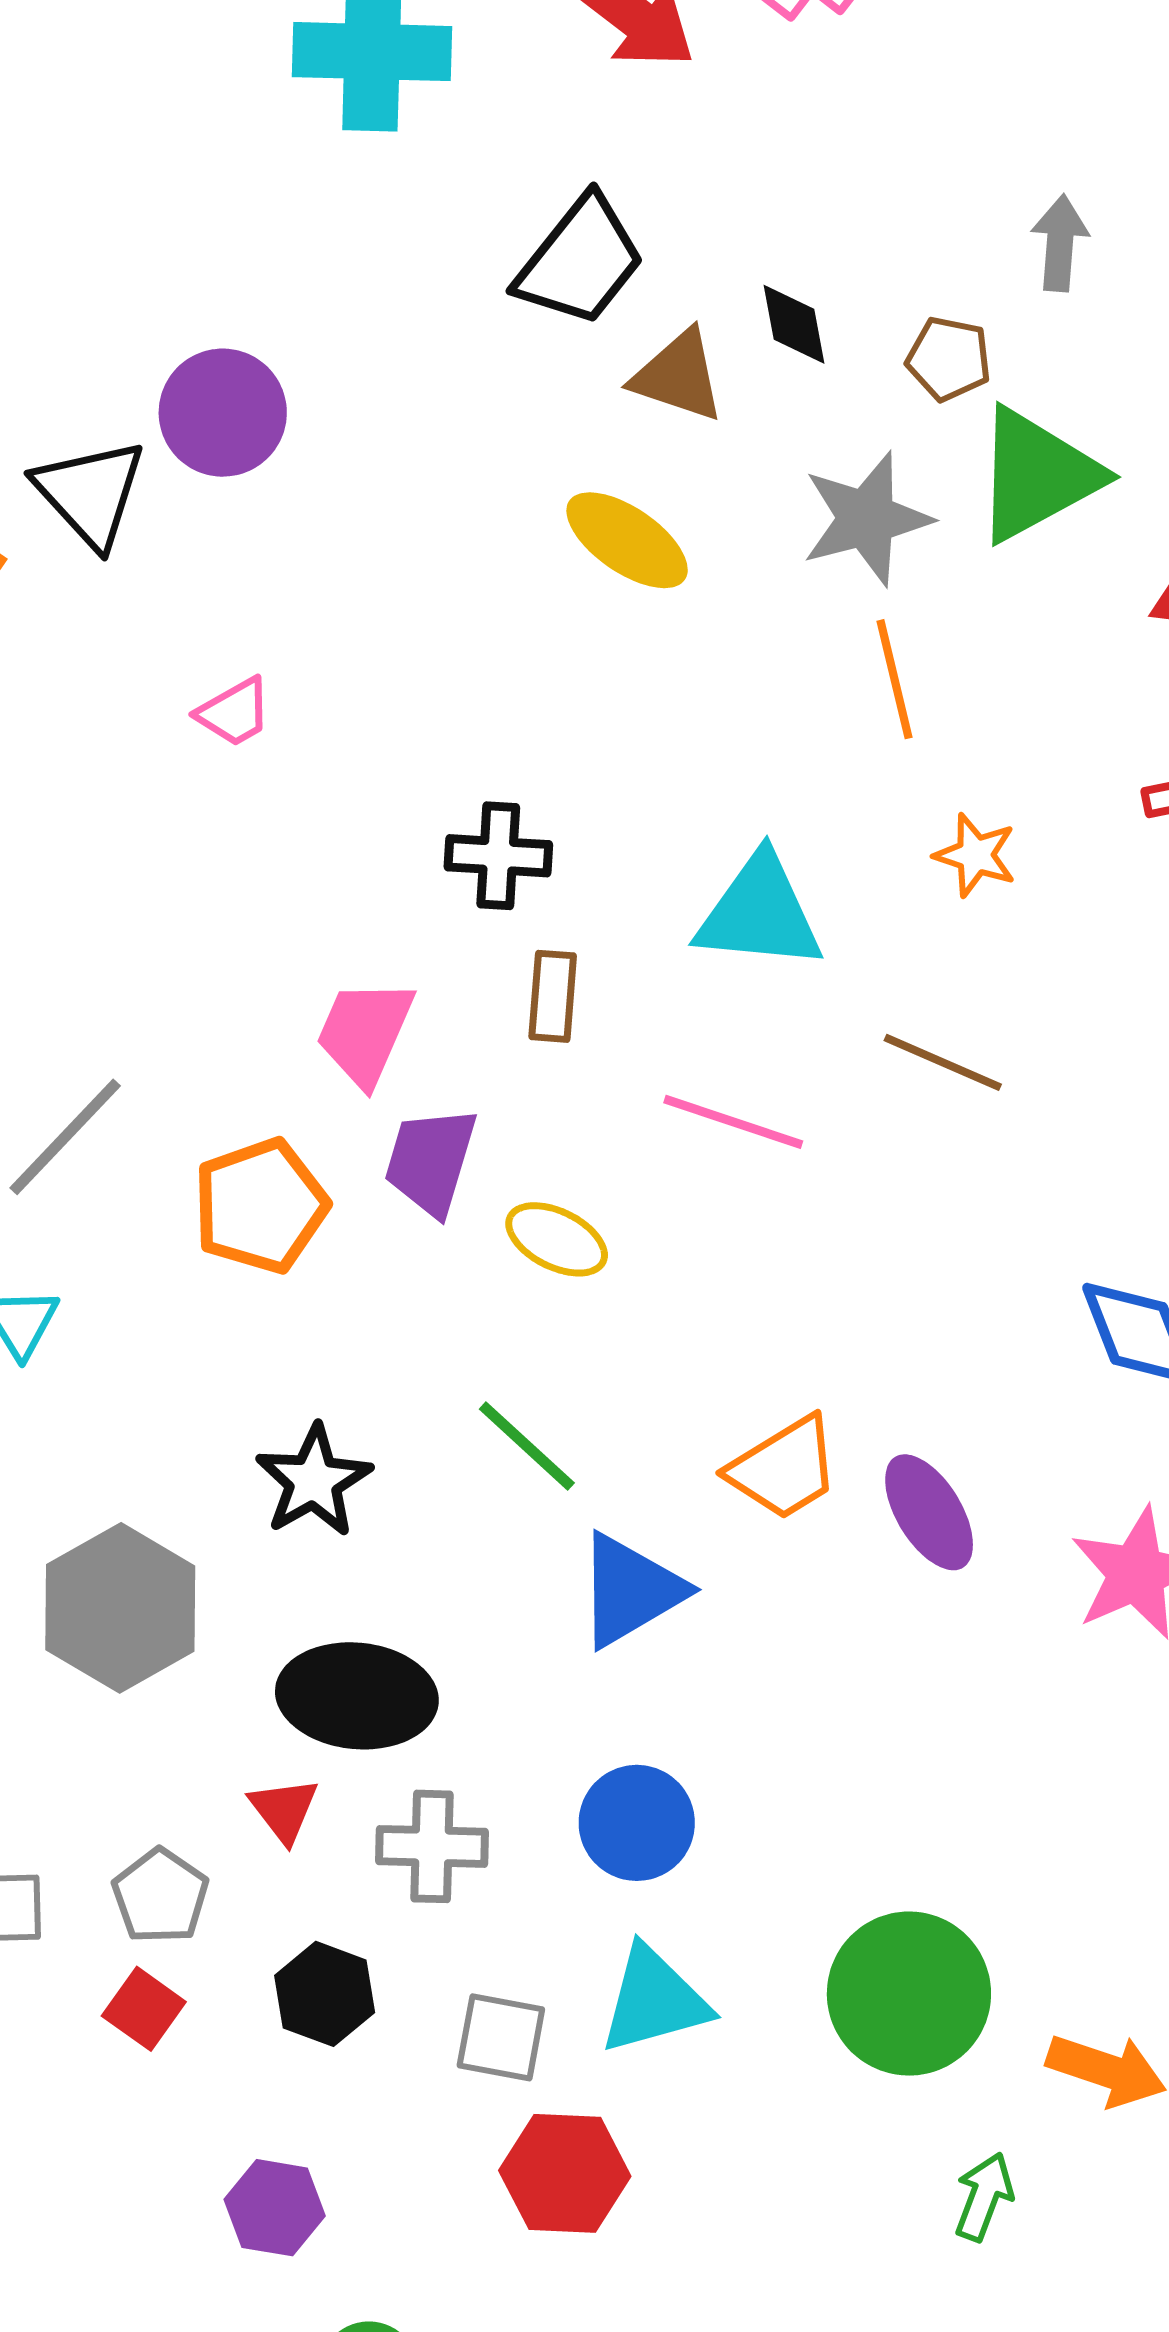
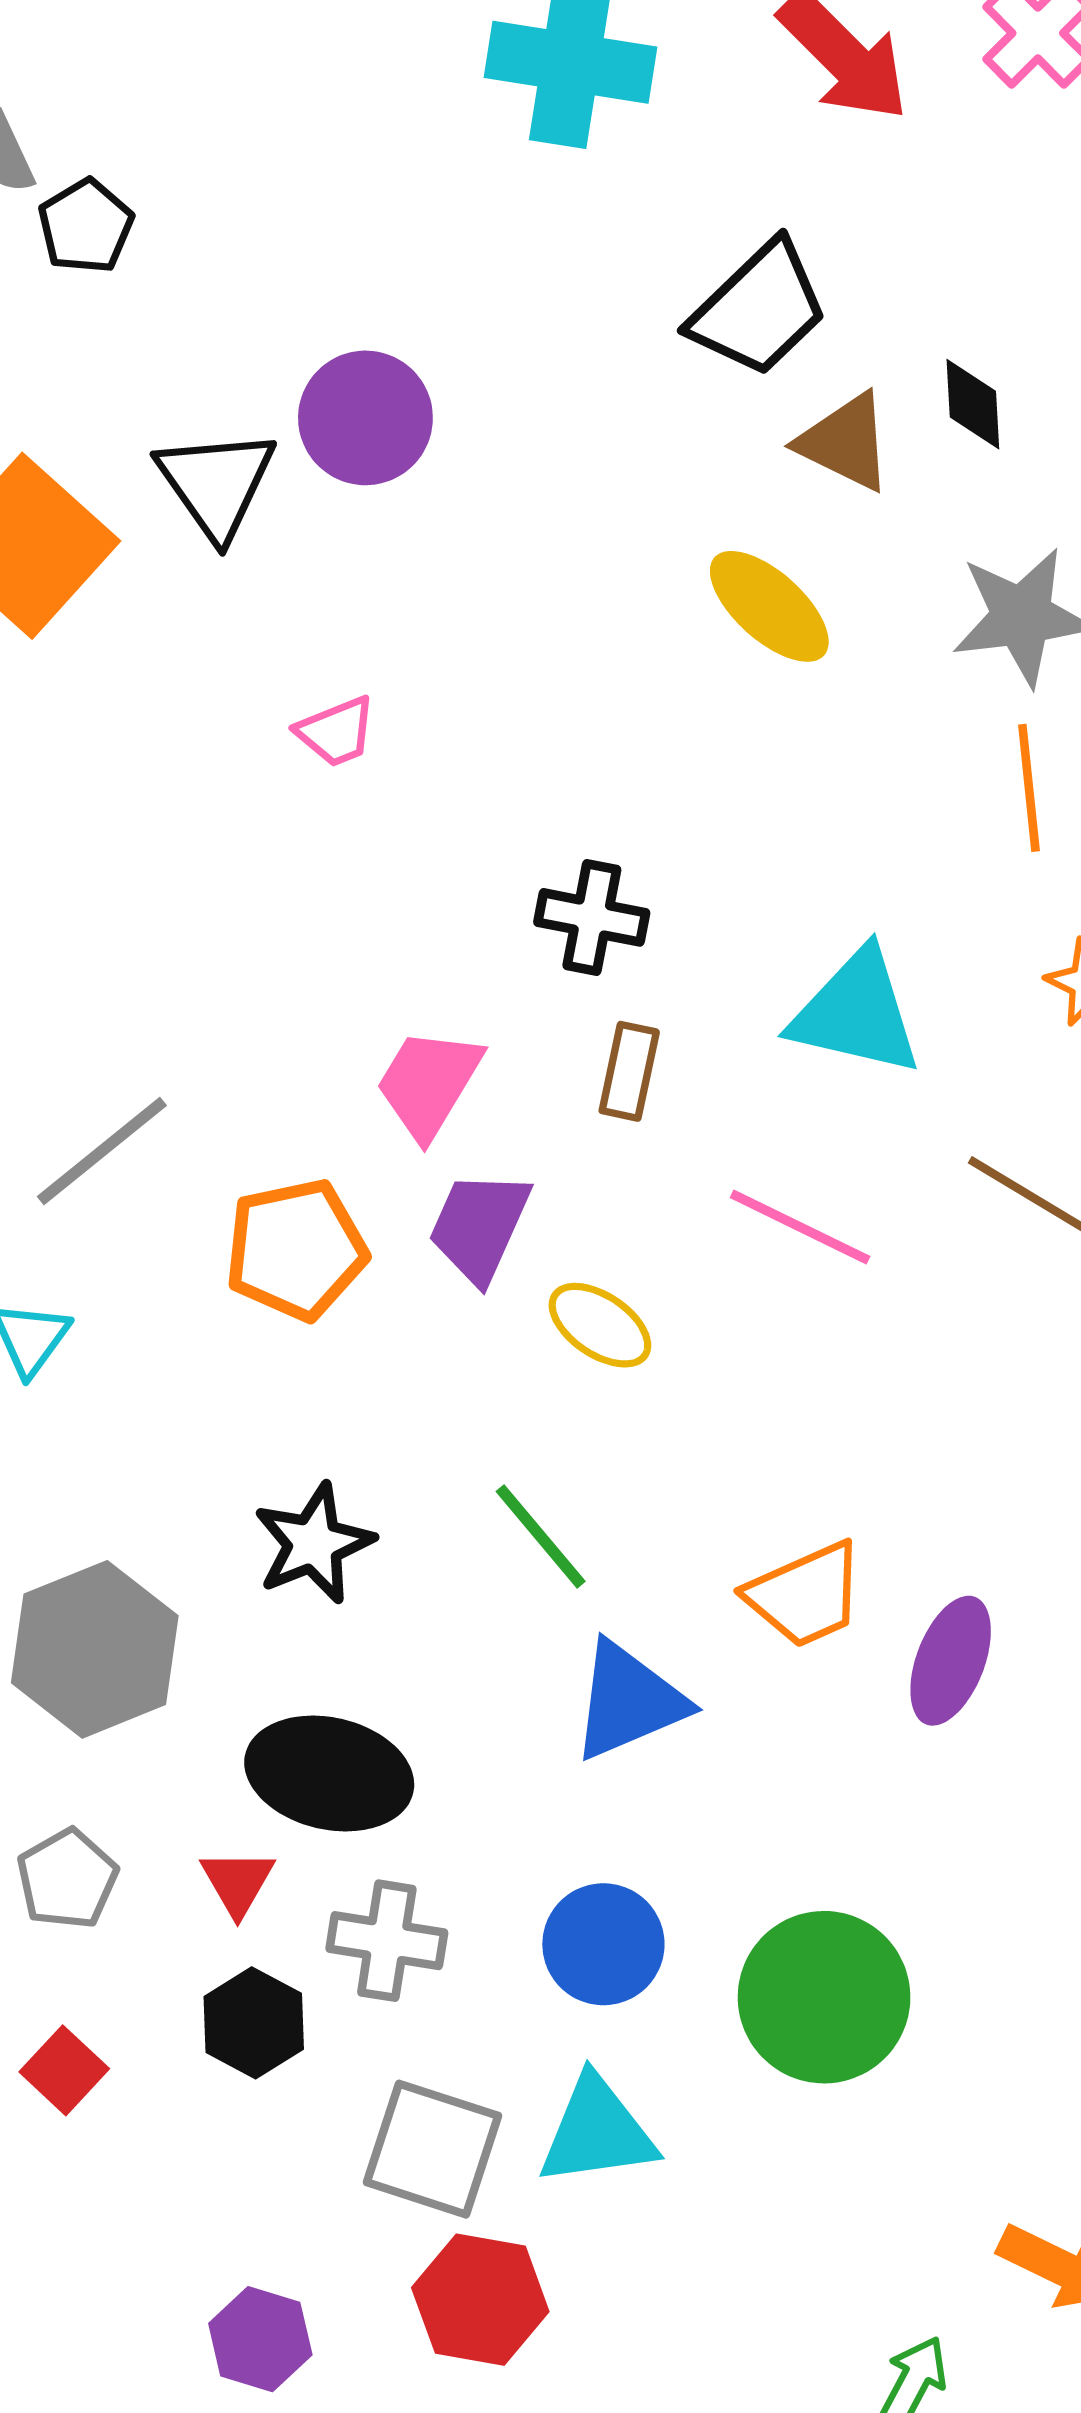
purple ellipse: (929, 1512) -> (951, 1661), turned 45
gray pentagon: (160, 1896) -> (67, 1879), moved
black hexagon: (325, 1994) -> (254, 2023), moved
green circle: (909, 1994) -> (824, 1997), moved
gray square: (501, 2037) -> (432, 2149), size x1.4
purple hexagon: (275, 2208) -> (260, 2339), moved

